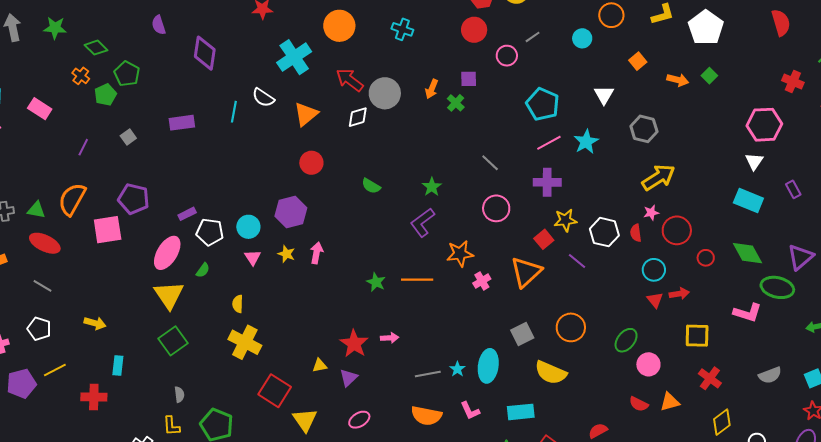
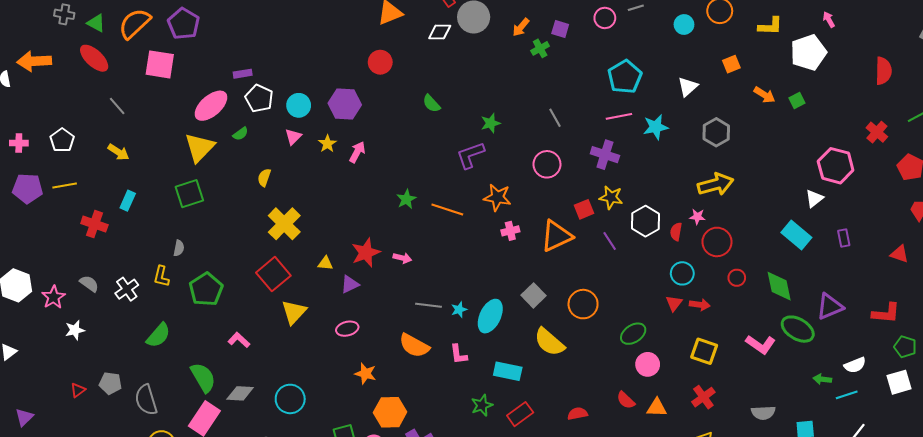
purple pentagon: (134, 199) -> (184, 24), moved
gray line: (43, 286) -> (117, 106), moved
gray square: (522, 334) -> (533, 295), turned -35
yellow cross: (245, 342) -> (284, 224), moved

